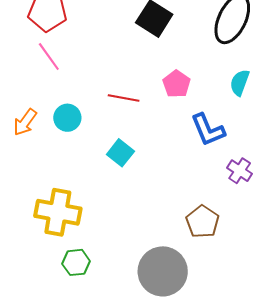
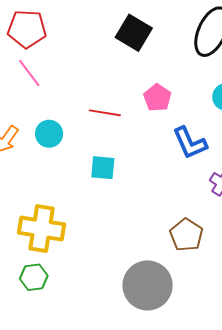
cyan square: (120, 153) -> (103, 168), turned -32
green hexagon: (76, 262) -> (34, 277), moved

